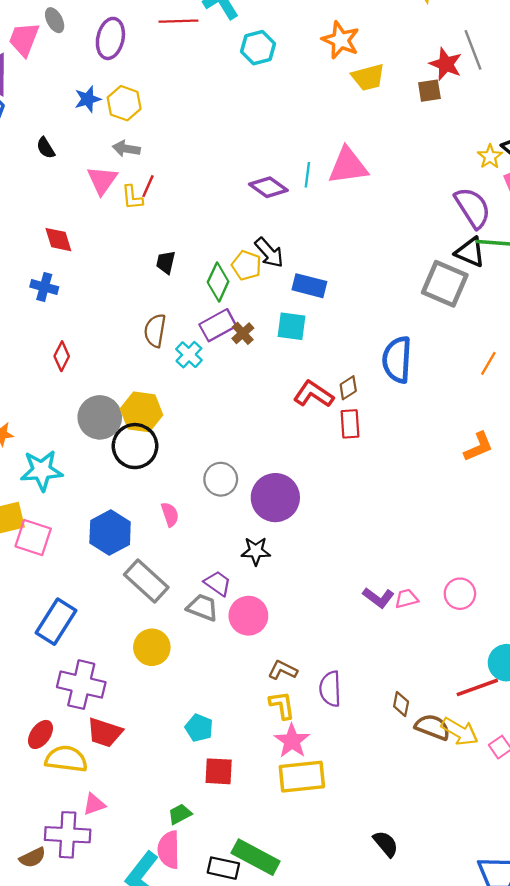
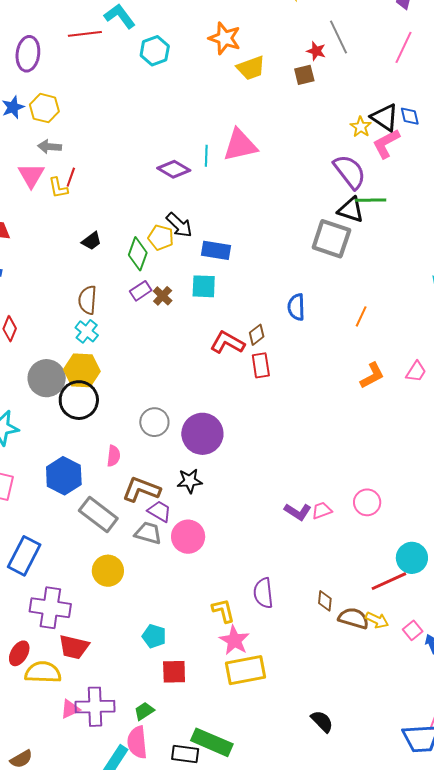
red star: (446, 64) -> (316, 51), size x0.7
black trapezoid: (166, 262) -> (92, 241), turned -135
purple rectangle: (218, 325) -> (141, 291), size x0.7
cyan cross: (189, 355) -> (87, 331), moved
blue semicircle: (397, 360) -> (296, 307), size x0.7
orange line: (488, 363) -> (361, 316), moved
pink semicircle: (170, 514) -> (114, 456), turned 30
brown L-shape: (283, 670) -> (141, 489), moved, size x1.5
yellow arrow: (460, 732) -> (377, 620), size x0.7
purple cross: (68, 835) -> (95, 707), moved

